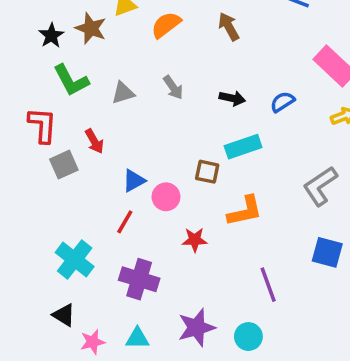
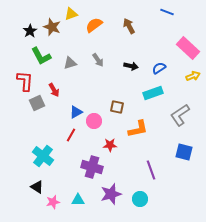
cyan rectangle: (243, 147) -> (153, 93), moved
purple cross: (139, 279) -> (92, 167), moved

